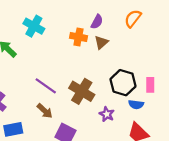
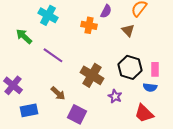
brown triangle: (101, 42) -> (128, 30), moved, turned -32
purple line: (46, 86) -> (53, 55), moved
blue semicircle: (136, 104) -> (150, 87), moved

